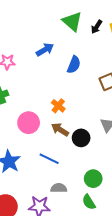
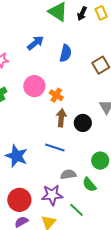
pink circle: (29, 123) -> (34, 86), moved
brown arrow: (60, 130) -> (61, 118), turned 72
green semicircle: (89, 202) -> (89, 185), moved

